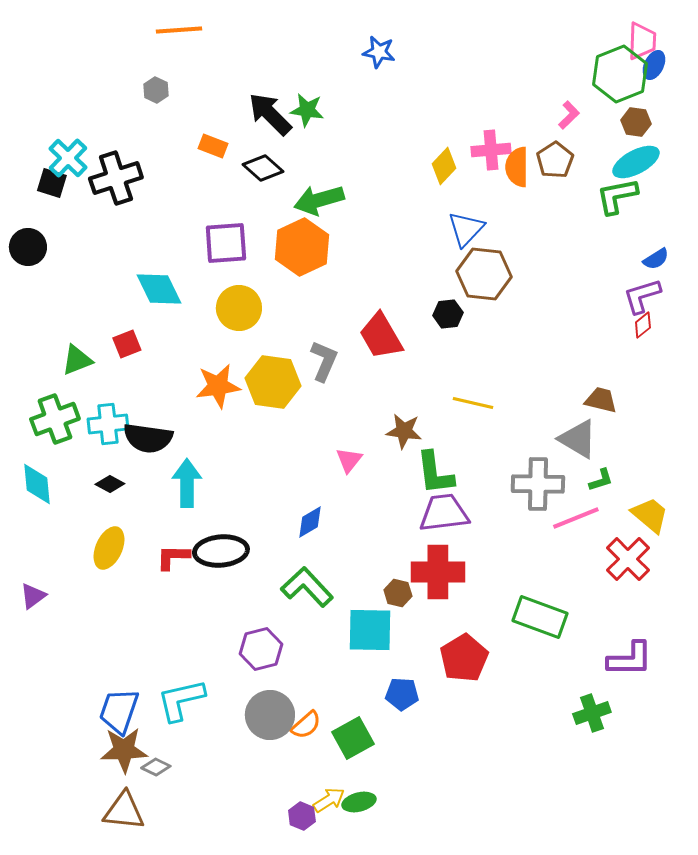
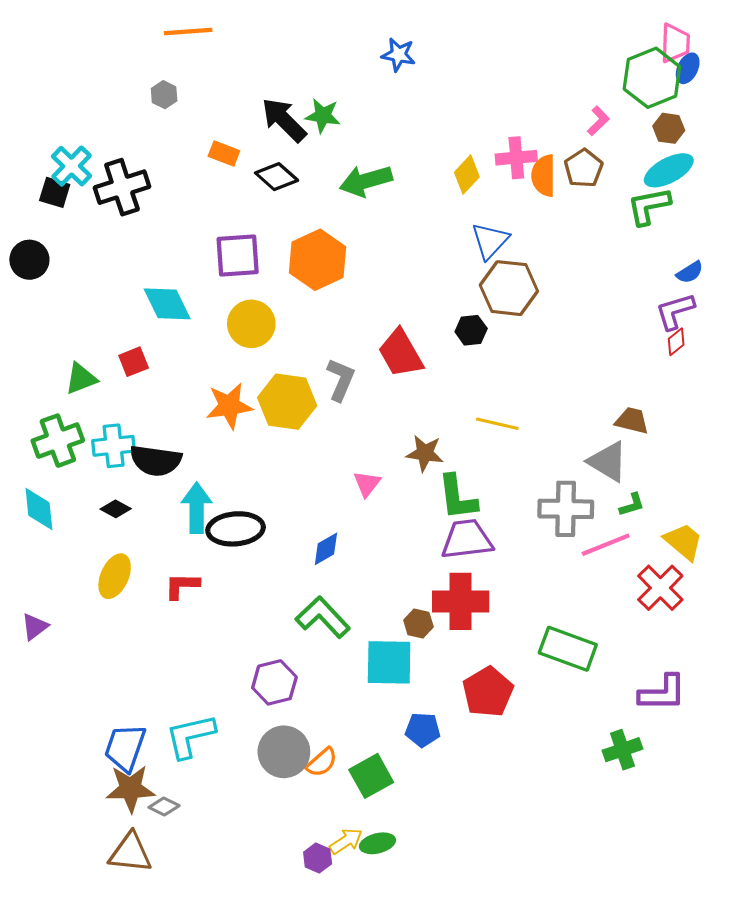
green arrow: (319, 200) -> (366, 181), moved
black ellipse: (221, 551) -> (236, 529), moved

